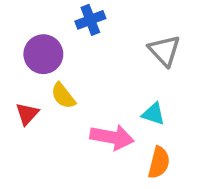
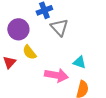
gray triangle: (164, 51) -> (59, 27), moved

